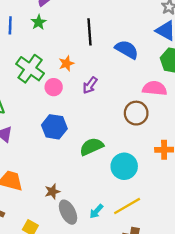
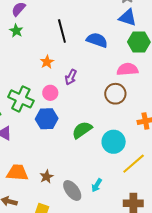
green cross: (30, 69) -> (21, 99), moved
pink circle: (54, 87) -> (50, 93), moved
brown star: (52, 191) -> (46, 177), moved
yellow line: (127, 206) -> (134, 164), moved

